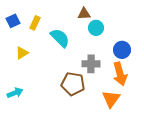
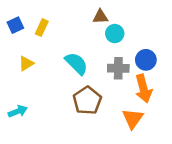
cyan semicircle: (60, 38) -> (76, 63), moved
gray cross: (91, 64) -> (118, 68), moved
brown pentagon: (73, 84) -> (87, 101), turned 30

